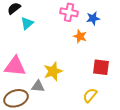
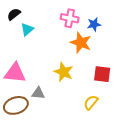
orange star: (80, 36) -> (81, 43), size x1.5
yellow star: (53, 71) -> (64, 72), moved, turned -30

